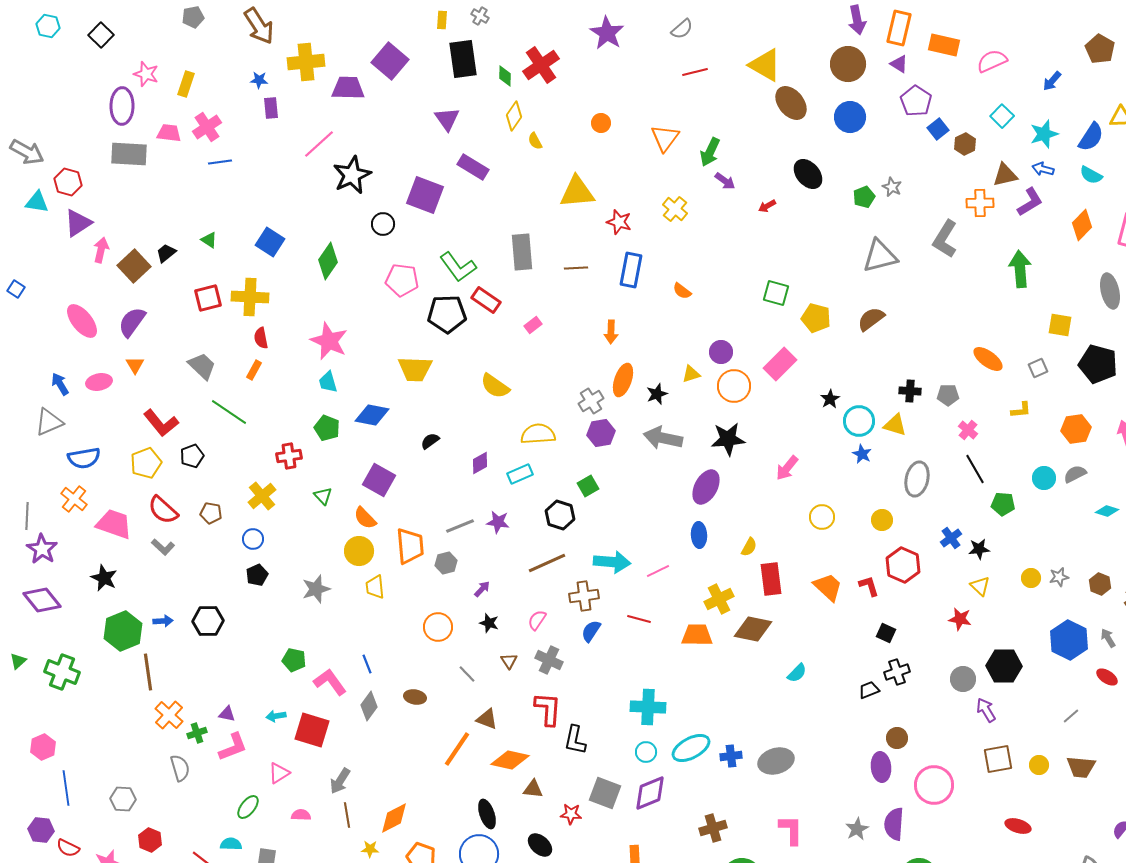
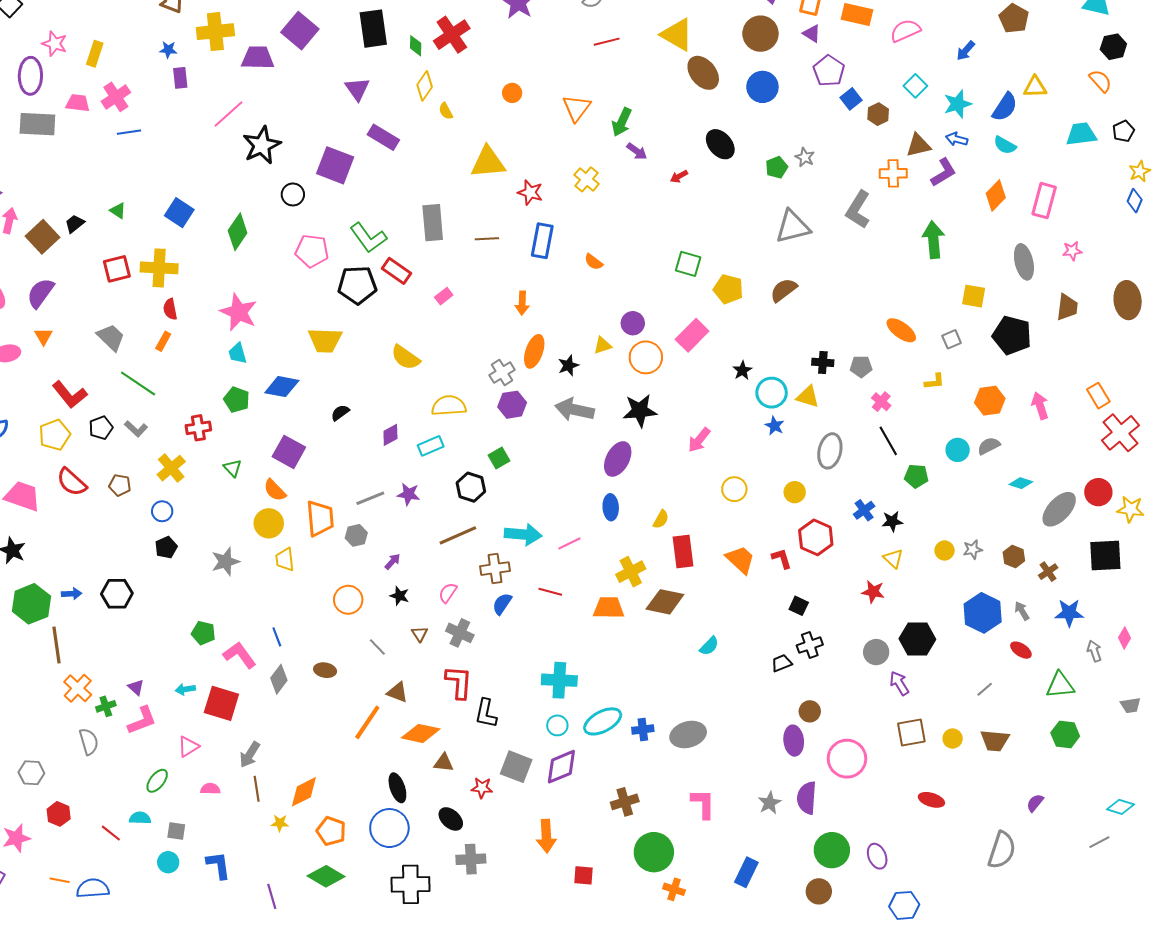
gray L-shape: (163, 547) -> (136, 429), moved
purple triangle: (227, 714) -> (136, 687), turned 30

